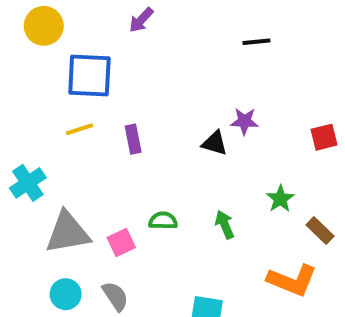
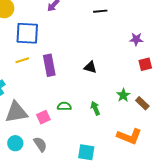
black line: (256, 42) -> (100, 11), moved
purple star: (244, 121) -> (136, 39), moved
purple rectangle: (133, 139) -> (49, 65), size x1.5
brown rectangle: (320, 231) -> (142, 103), moved

